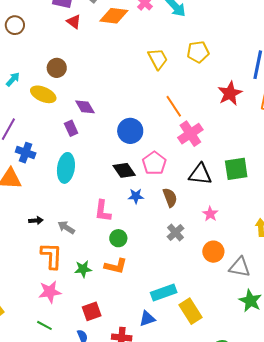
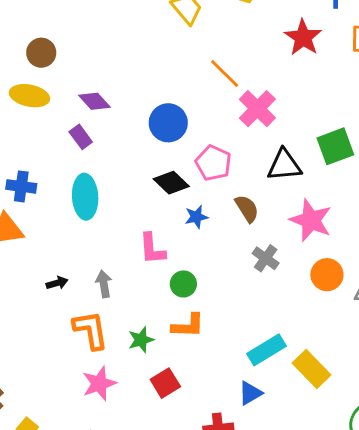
pink star: (210, 214) -> (311, 220), size x1.8
gray arrow: (66, 227) -> (104, 284), turned 60
red square: (92, 311) -> (165, 383), moved

